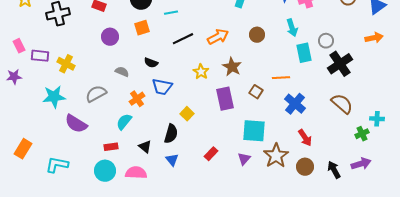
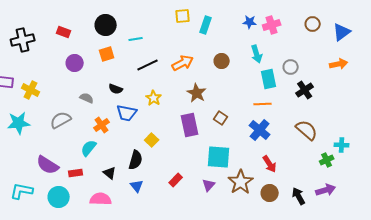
black cross: (340, 64) -> (305, 90), size x0.7
yellow star: (201, 72) -> (154, 98), moved
orange line: (281, 78) -> (263, 104), moved
purple semicircle: (76, 124) -> (48, 165), moved
cyan circle: (105, 171) -> (59, 197), moved

